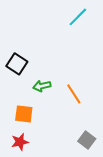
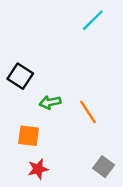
red star: (20, 142) -> (38, 169), moved

